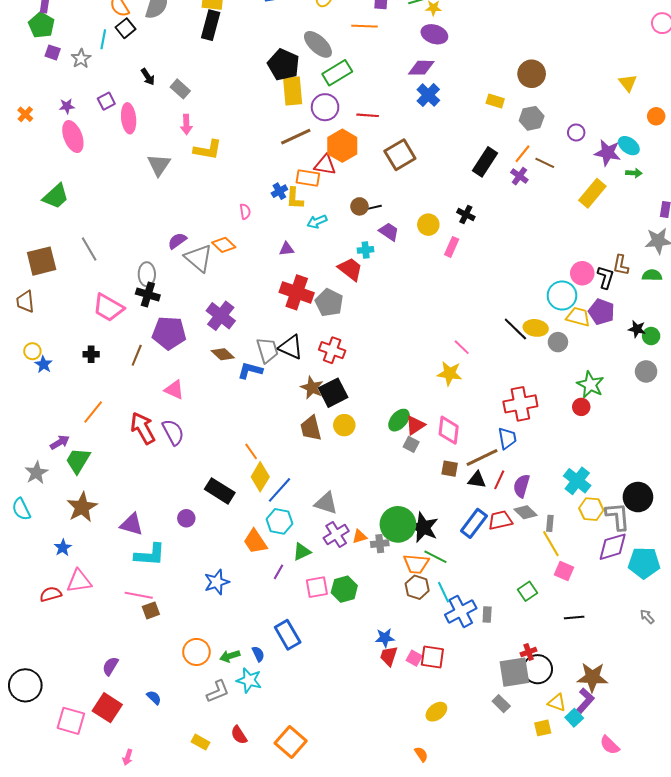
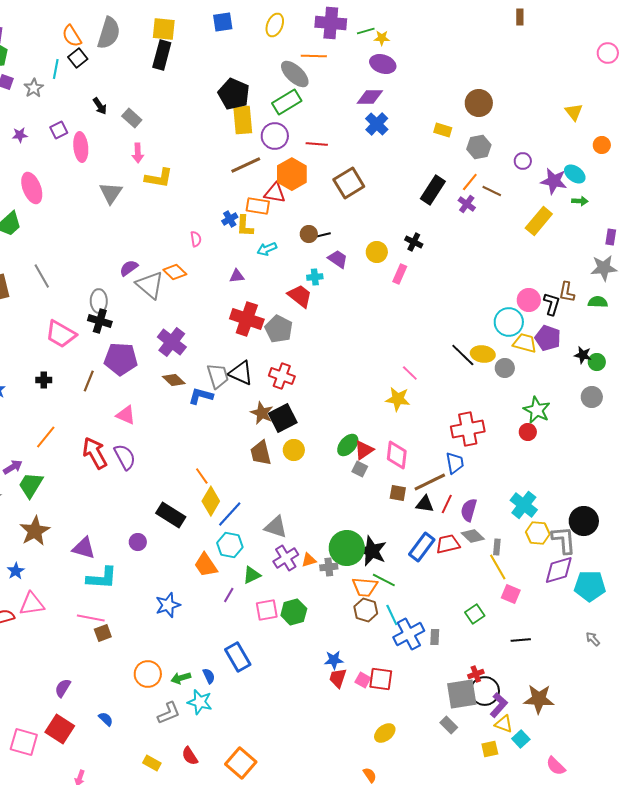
gray ellipse: (318, 44) -> (295, 74), moved
pink ellipse: (73, 137) -> (32, 188), moved
purple L-shape: (585, 701) -> (499, 705), moved

